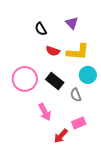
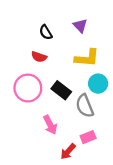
red semicircle: (53, 51) -> (39, 57), moved
gray semicircle: (76, 95) -> (85, 106), size x1.5

